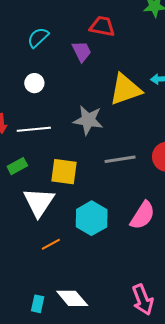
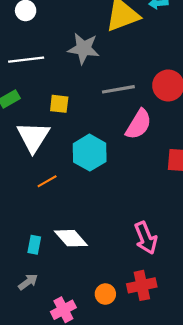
yellow square: (64, 172) -> (59, 104), size x0.7
pink semicircle: (143, 215) -> (139, 124), moved

